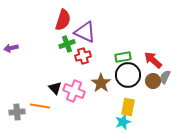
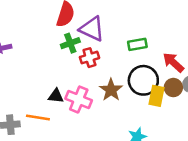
green rectangle: (123, 57) -> (137, 44), moved
black triangle: (55, 88) -> (56, 96), turned -40
yellow rectangle: (128, 107) -> (157, 96), moved

